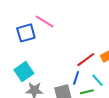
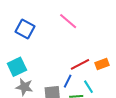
pink line: (45, 21) -> (68, 21), moved
blue square: (26, 33) -> (25, 29), turned 36

